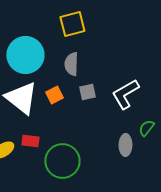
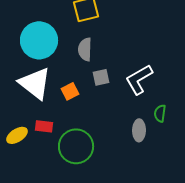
orange square: (54, 95) -> (70, 91), moved
green semicircle: (146, 128) -> (160, 113), turned -30

